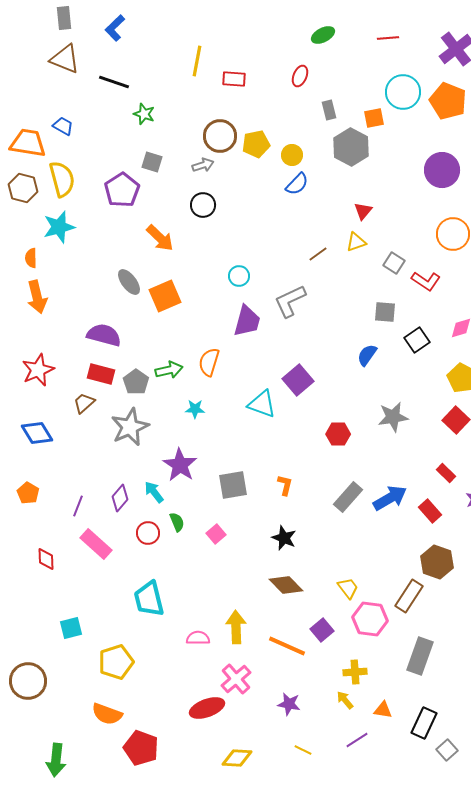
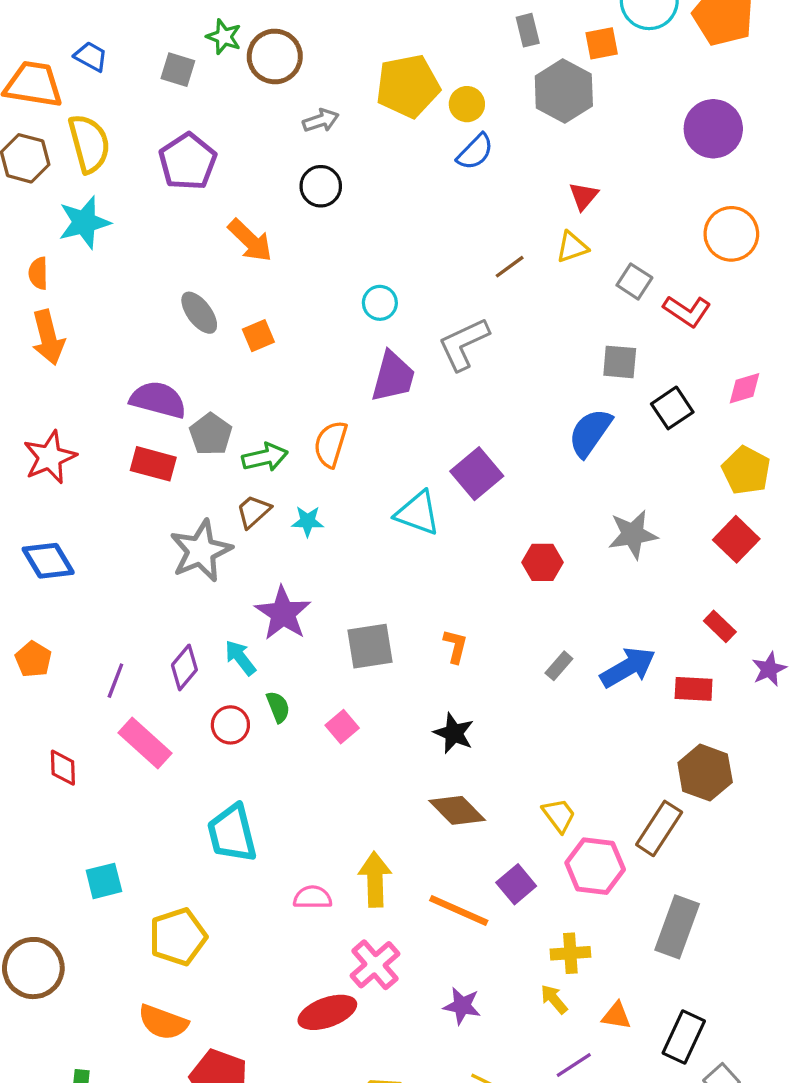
brown circle: (220, 136) -> (275, 56), moved
yellow pentagon: (256, 144) -> (408, 86), size x1.4
gray square: (152, 162) -> (178, 70), moved
orange square: (165, 296) -> (258, 336), size x0.6
blue semicircle: (367, 355) -> (590, 433), size x1.4
gray pentagon: (136, 382) -> (211, 434), moved
brown trapezoid: (84, 403) -> (253, 511), moved
gray rectangle: (348, 497) -> (559, 666), size x0.6
red rectangle: (430, 511) -> (694, 689), turned -45

